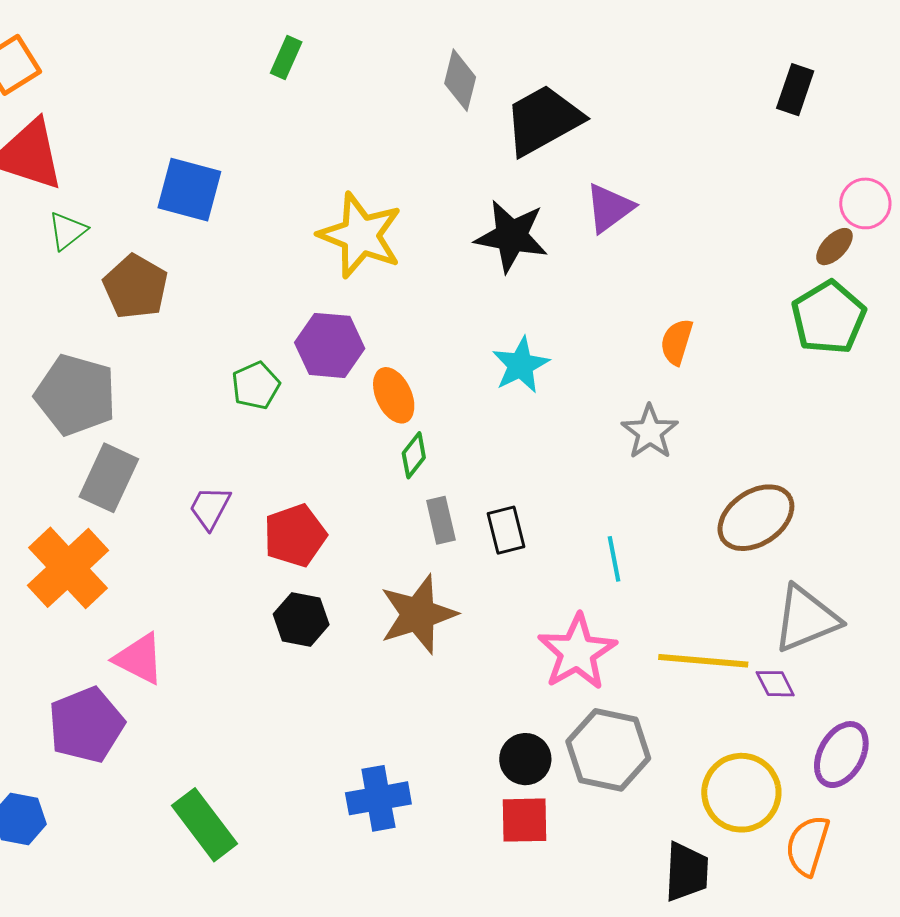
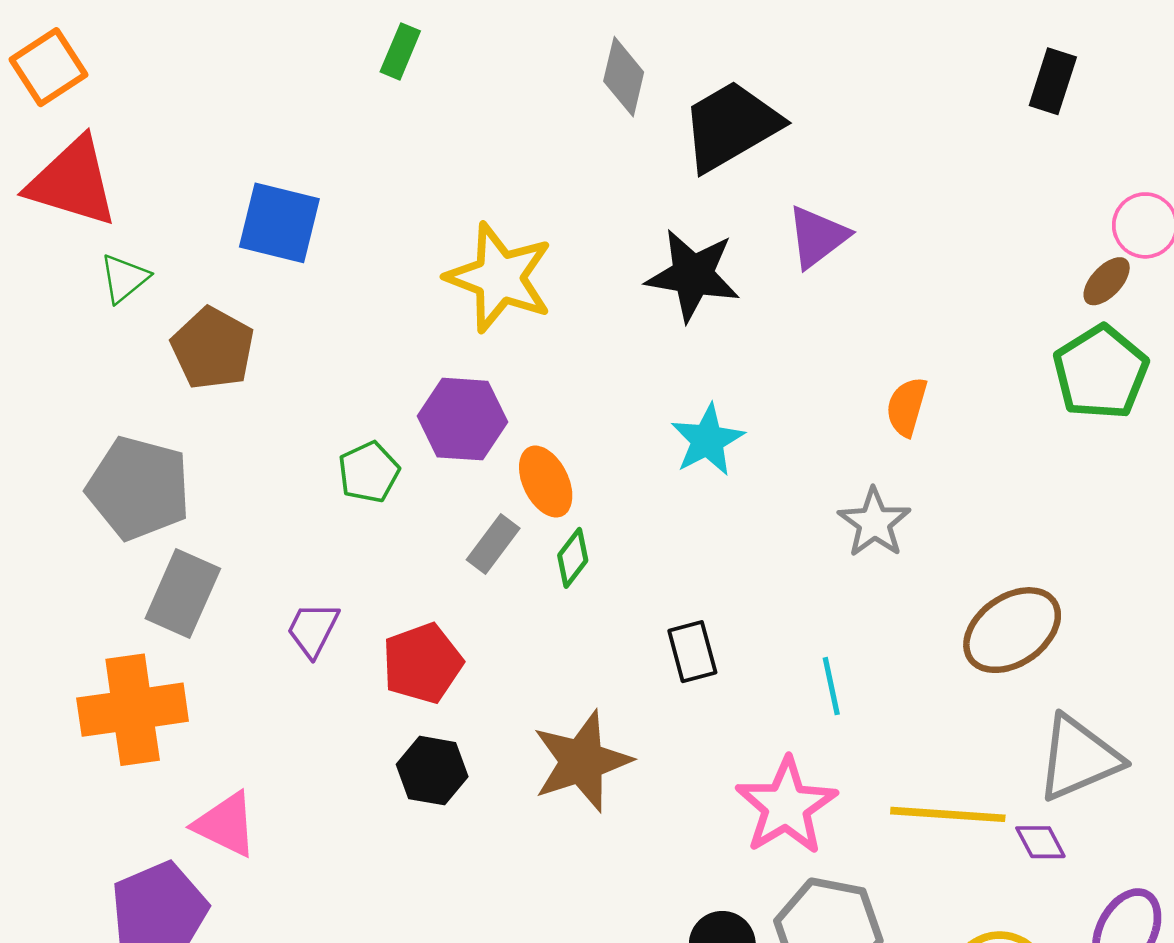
gray rectangle: (441, 520) -> (493, 544), moved, turned 51
orange cross: (68, 568) -> (133, 710), turned 36

